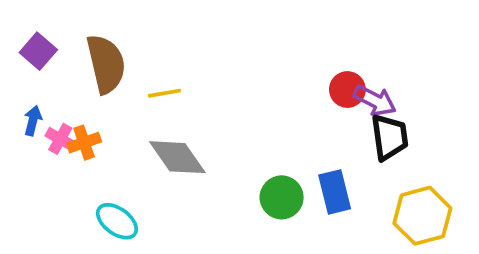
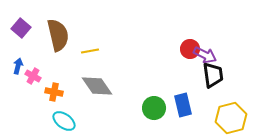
orange cross: (84, 143) -> (54, 92), moved, turned 30

